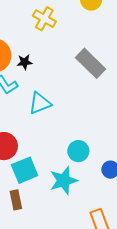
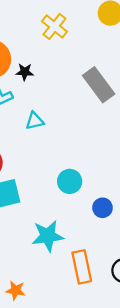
cyan triangle: (40, 103) -> (35, 121), size x0.7
cyan star: (64, 181) -> (48, 236), moved

